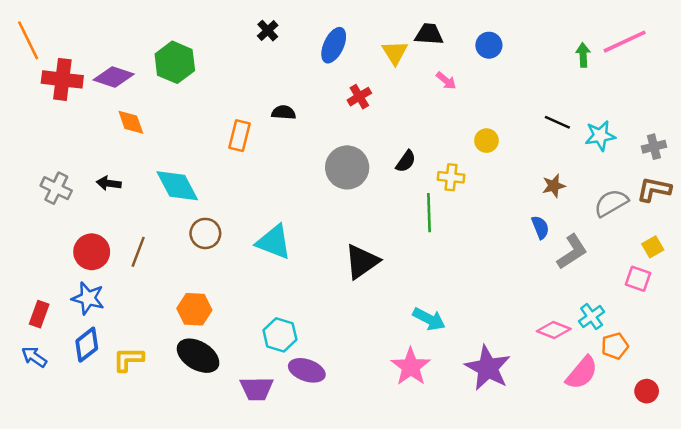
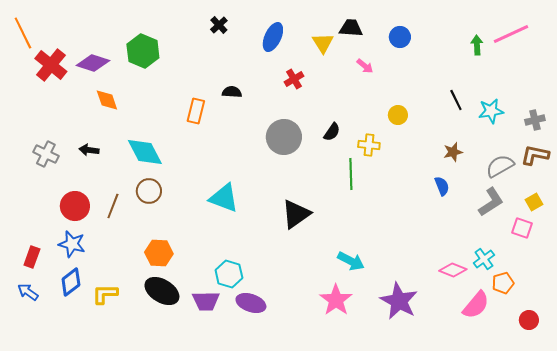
red cross: (62, 79) -> (51, 65), turned 32
black line: (557, 122) -> (456, 100), turned 40
brown circle: (205, 233) -> (149, 191), moved
gray L-shape: (572, 252) -> (491, 202), moved
purple trapezoid: (257, 389) -> (206, 301), moved

